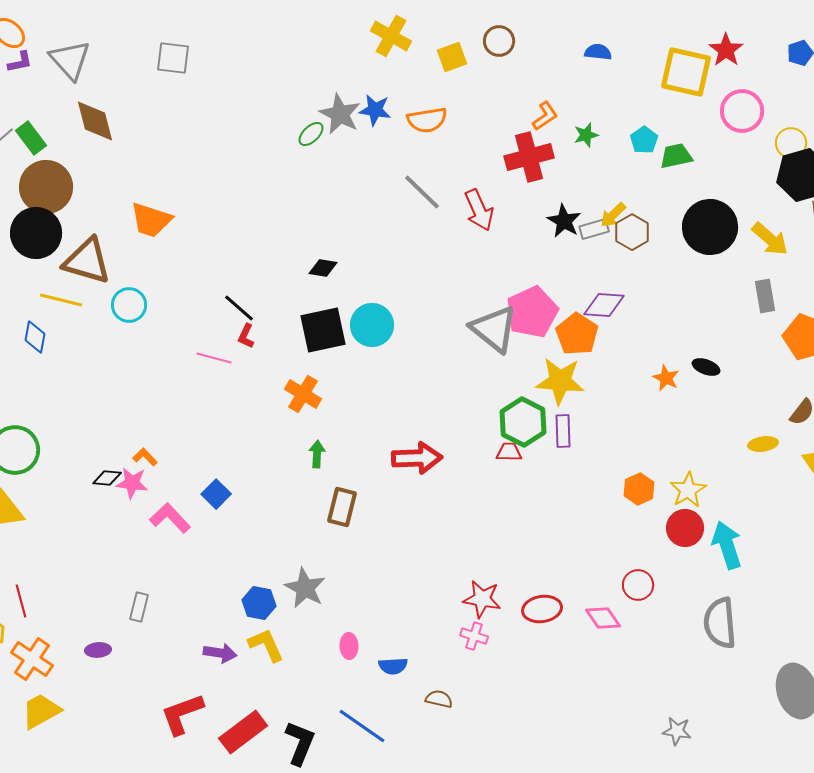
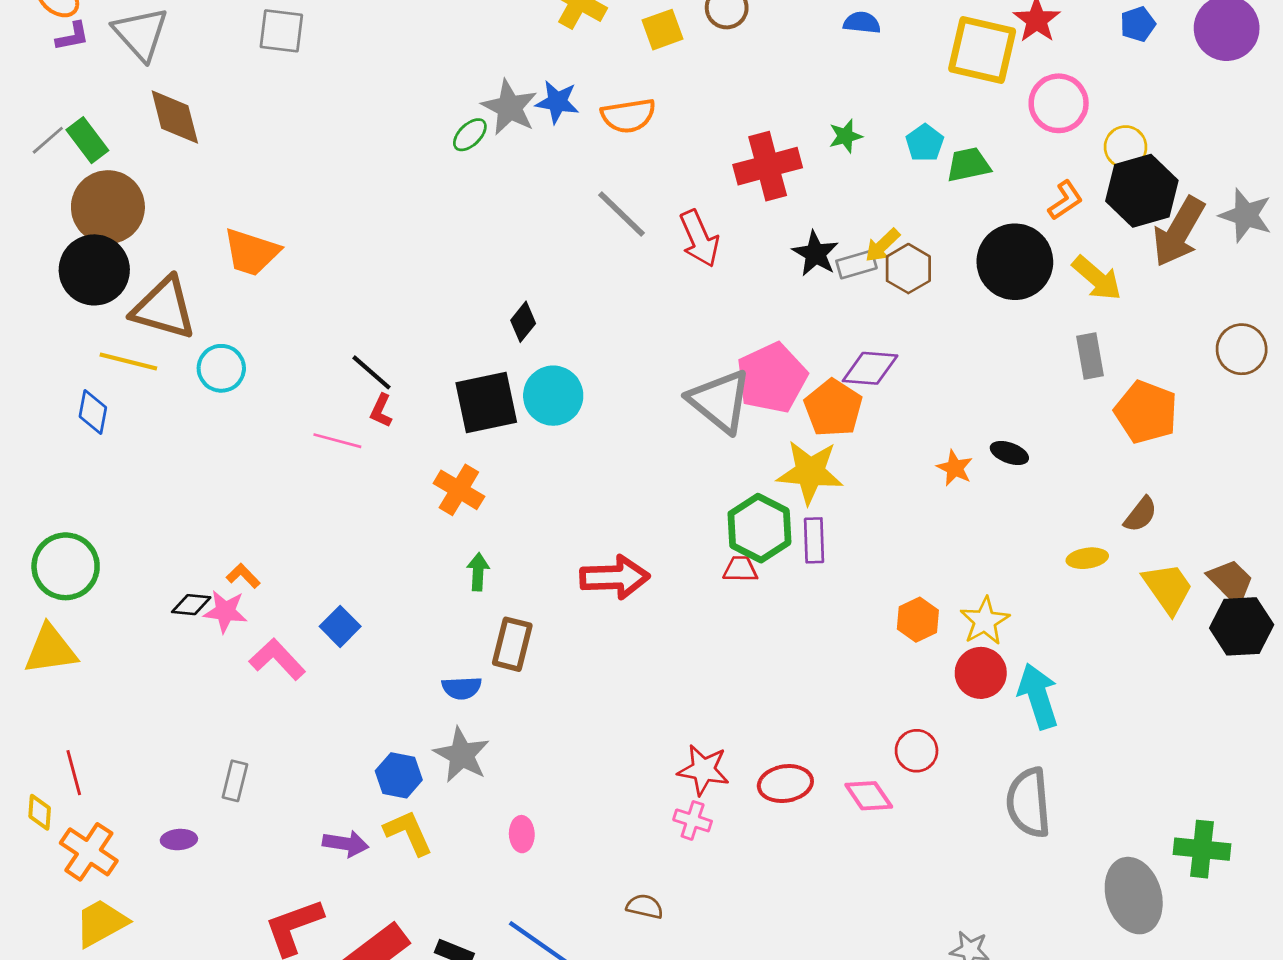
orange L-shape: (545, 116) -> (1065, 200), moved
black diamond: (323, 268) -> (523, 322), moved, turned -60
blue semicircle: (393, 666) -> (462, 688), moved

